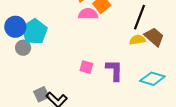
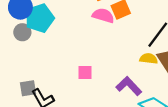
pink square: (86, 67) -> (85, 73), turned -32
purple L-shape: (114, 70) -> (129, 86), moved, turned -60

